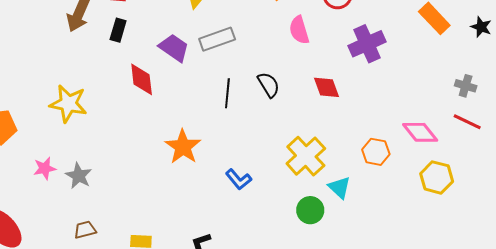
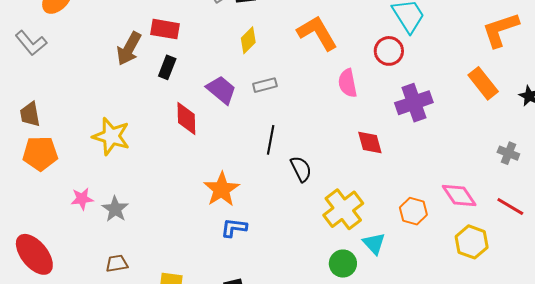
gray rectangle: (217, 39) -> (265, 85), size x0.7
black semicircle: (269, 85) -> (301, 169), moved
red line: (467, 122) -> (510, 207), moved
blue L-shape: (239, 179) -> (234, 228), moved, turned 132

